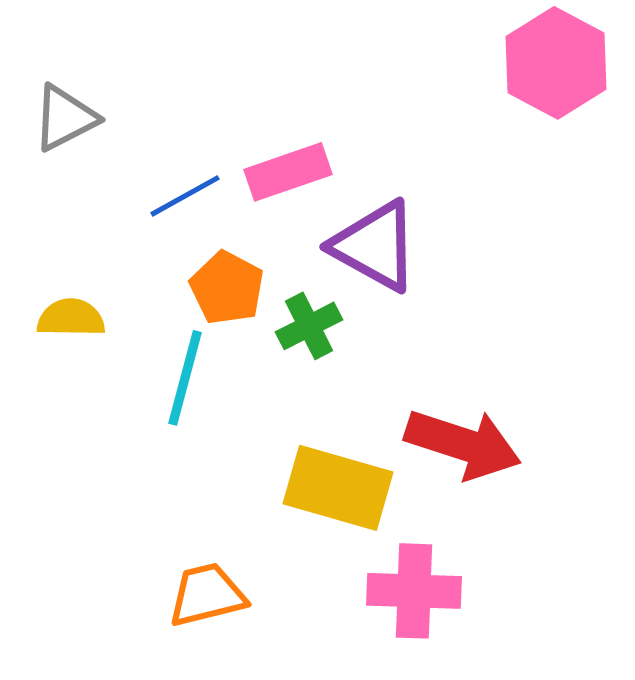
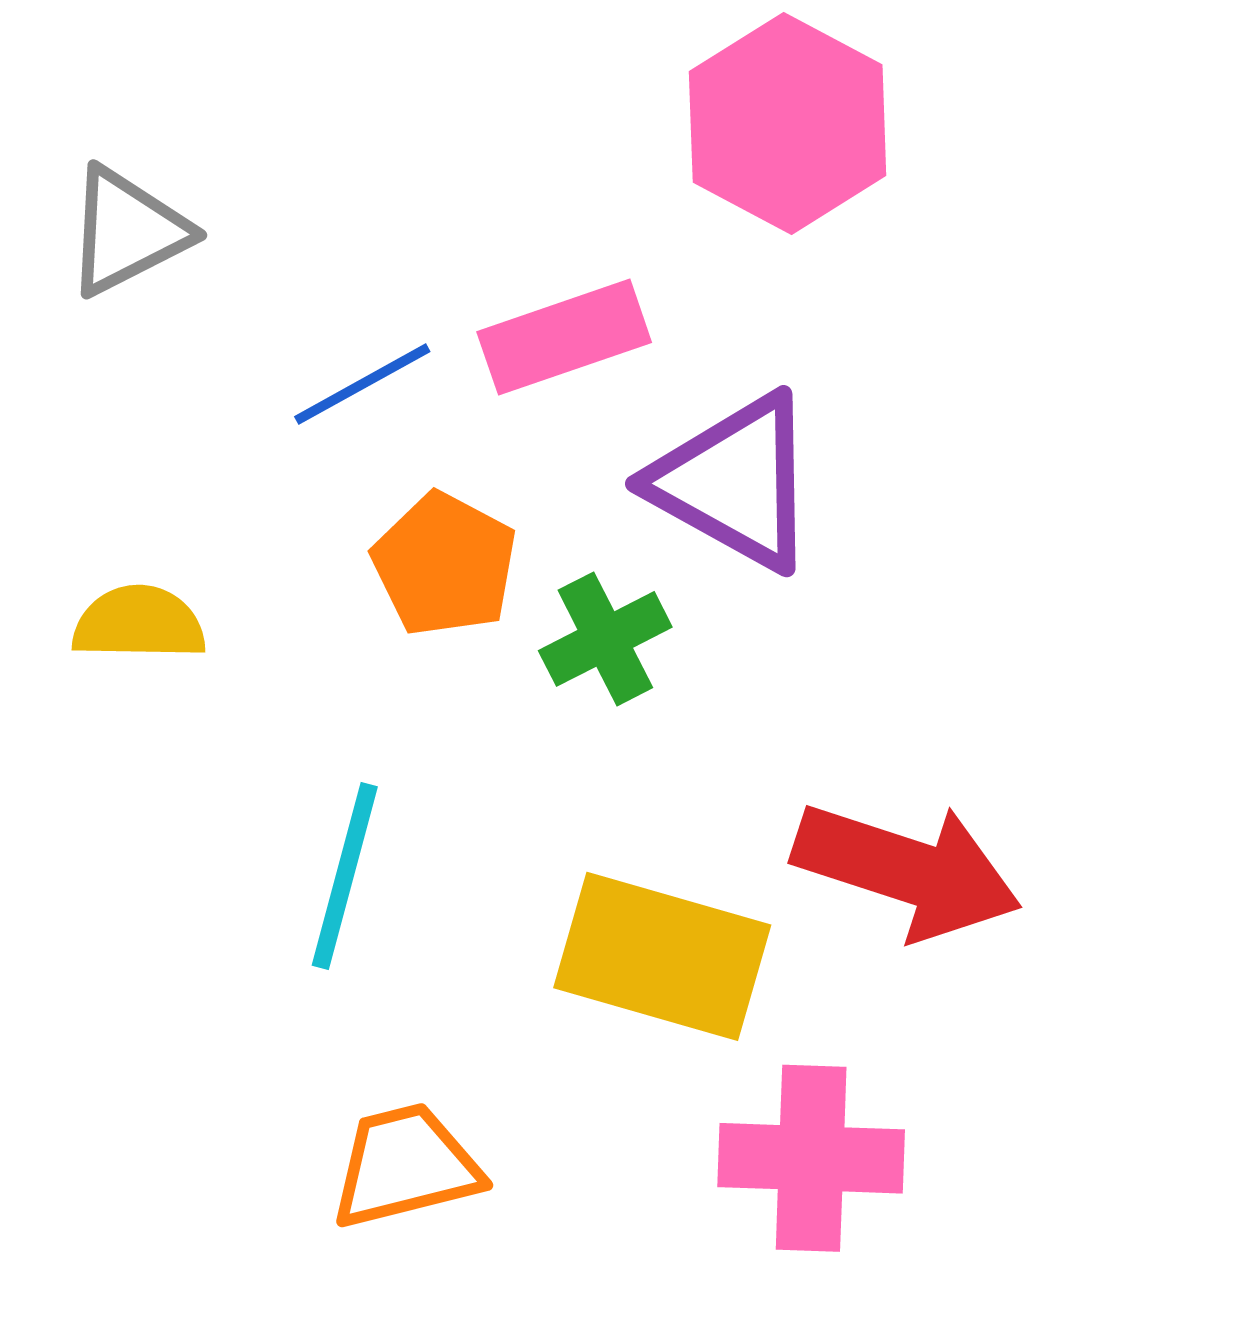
pink hexagon: (556, 63) -> (788, 123), moved
cyan line: (185, 378) -> (345, 876), moved

